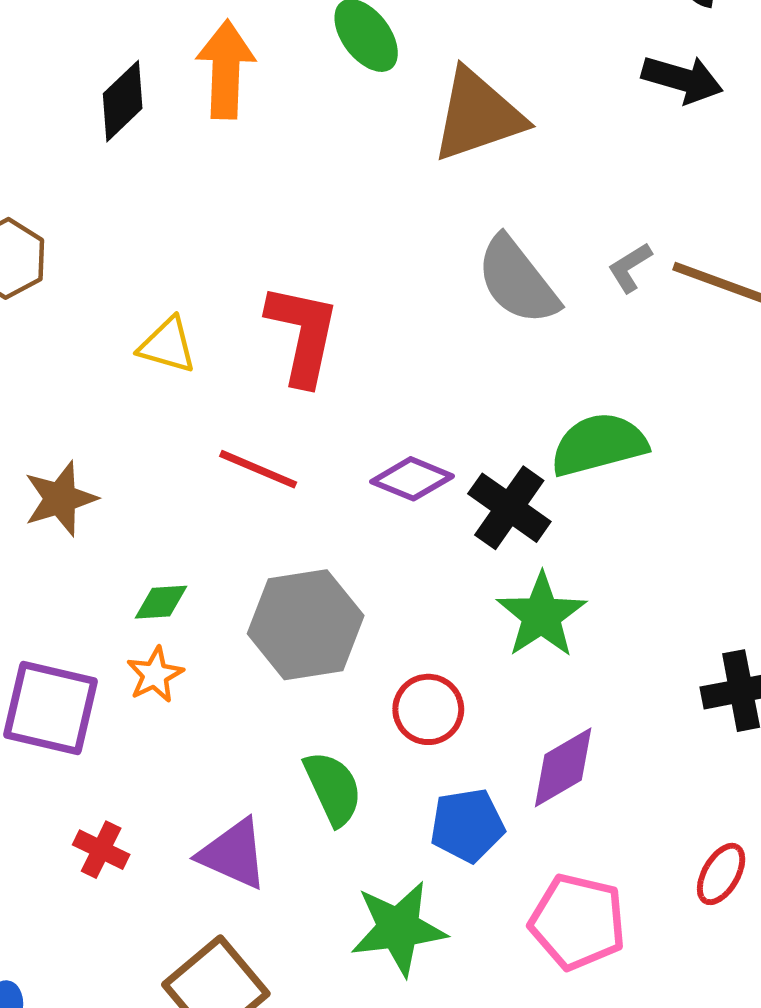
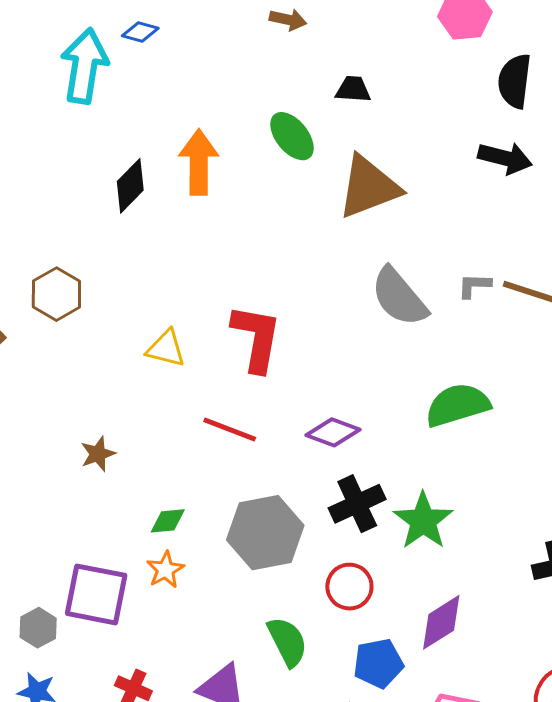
gray L-shape: (630, 267) -> (474, 286), turned 36
brown star: (60, 499) -> (98, 454), size x0.7
black cross: (509, 508) -> (357, 504), moved, turned 32

